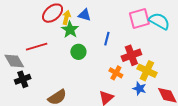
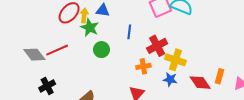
gray diamond: (14, 61) -> (34, 55), moved
orange cross: (116, 73) -> (143, 66), turned -32

